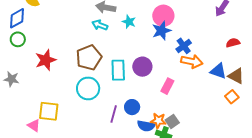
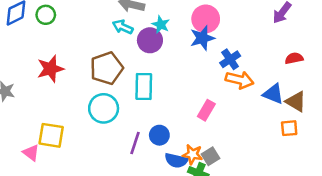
green circle: (18, 39) -> (46, 15), moved
purple circle: (142, 67) -> (150, 40), moved
orange square: (232, 97) -> (289, 128), turned 32

